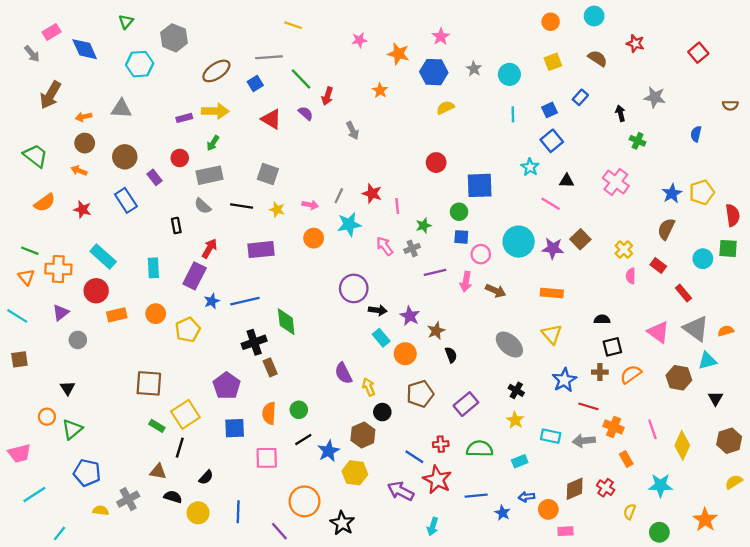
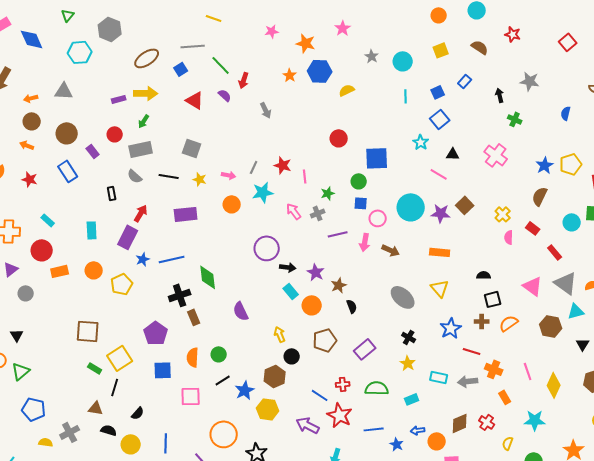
blue hexagon: (434, 72) -> (320, 71), moved
cyan rectangle: (103, 256) -> (48, 220), size x0.6
purple semicircle: (343, 373) -> (241, 311), moved

